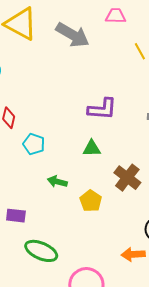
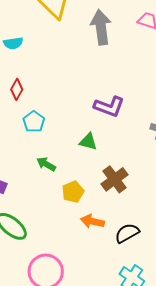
gray arrow: (73, 35) -> (101, 27), turned -144
orange arrow: (133, 254) -> (92, 221), moved

